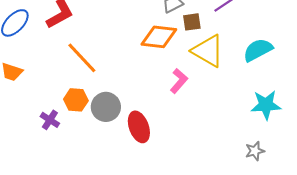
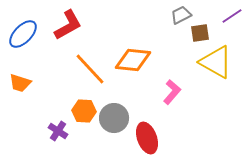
orange diamond: (159, 37) -> (133, 60), moved
pink L-shape: (179, 81) -> (172, 92), moved

